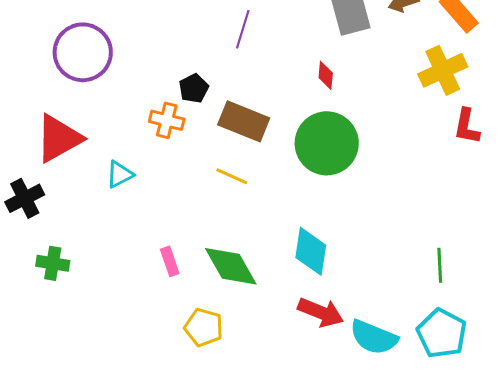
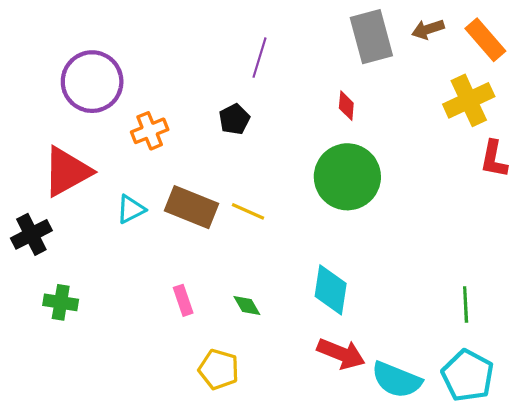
black pentagon: (194, 88) -> (234, 119), moved
orange cross: (167, 120) -> (150, 131), moved, turned -36
brown rectangle: (244, 121) -> (191, 207), moved
green diamond: (231, 266) -> (247, 306), size x0.5

